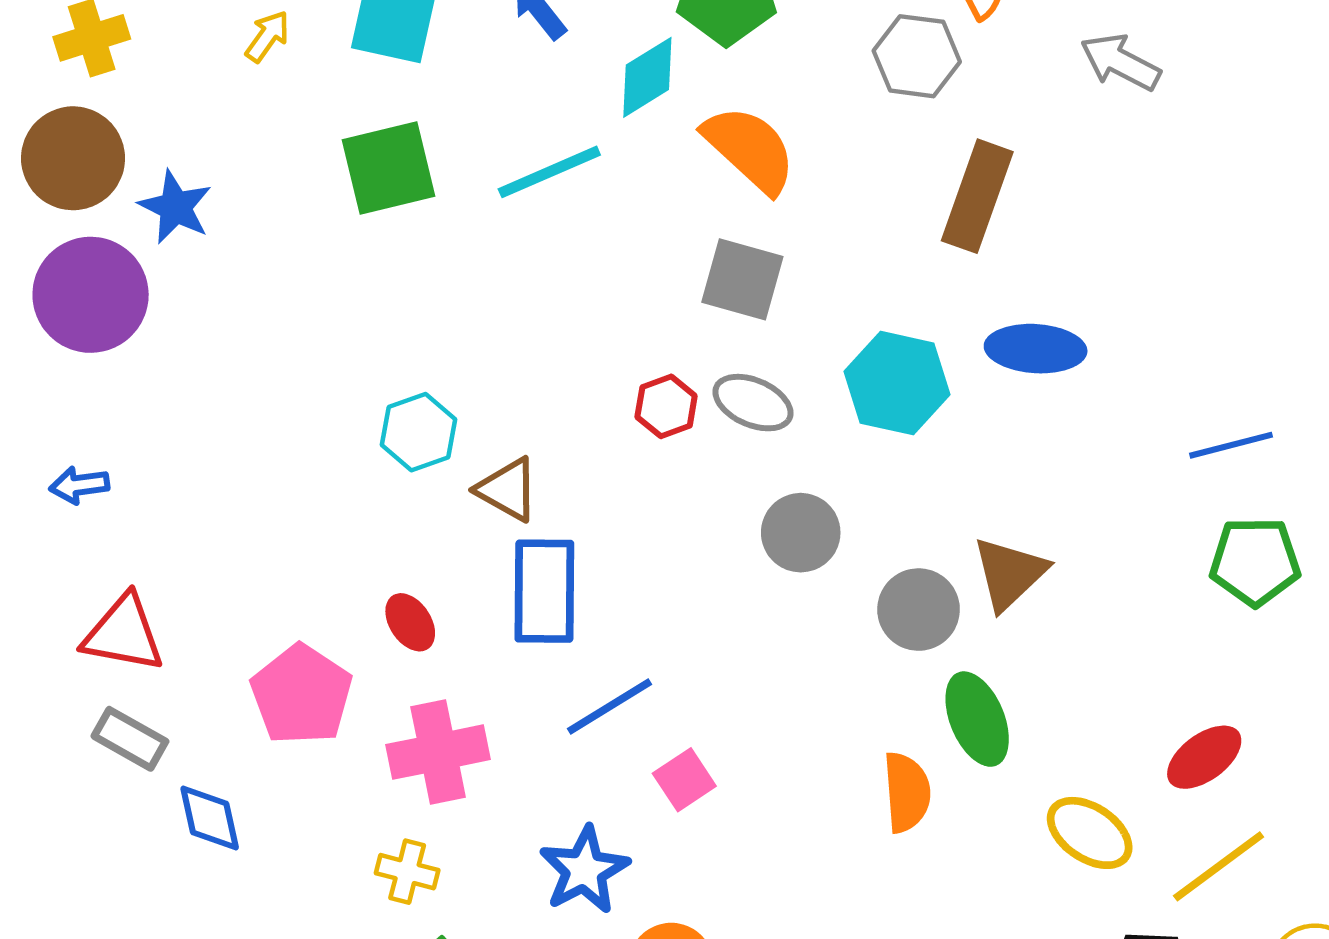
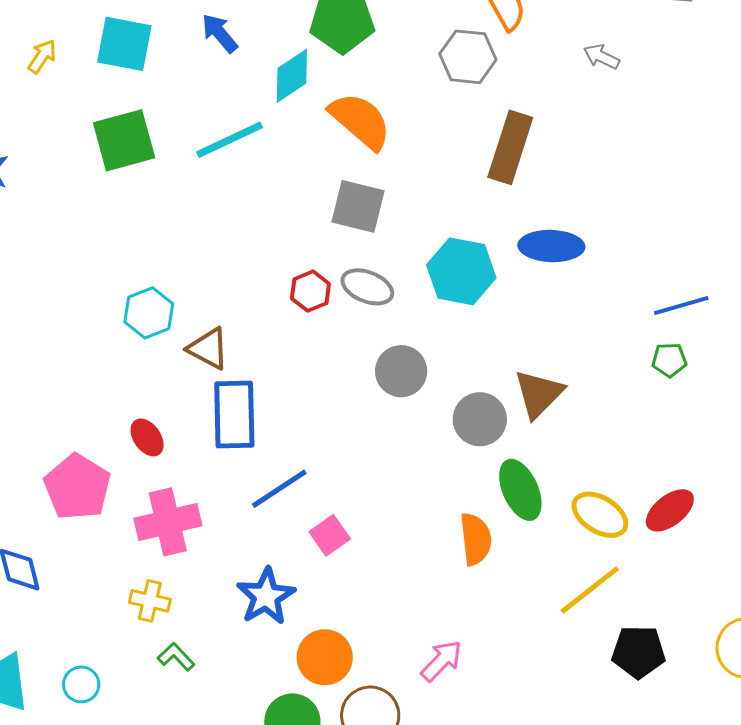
gray arrow: (1120, 62) -> (601, 57), size x0.7
green pentagon: (1255, 561) -> (669, 360), moved, size x0.6
yellow ellipse: (1090, 833) -> (600, 515), moved
yellow line: (1219, 866) -> (590, 590), moved

